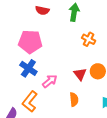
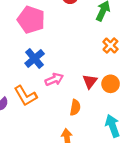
pink pentagon: (30, 42) -> (31, 20), moved
orange L-shape: (30, 102) -> (26, 96), turned -85

